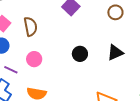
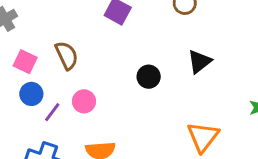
purple line: (11, 70) -> (52, 112), moved, turned -64

